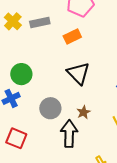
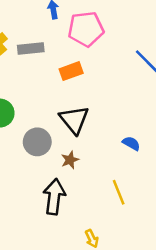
gray circle: (50, 108) -> (37, 142), moved
brown star: (84, 112) -> (70, 160), moved

